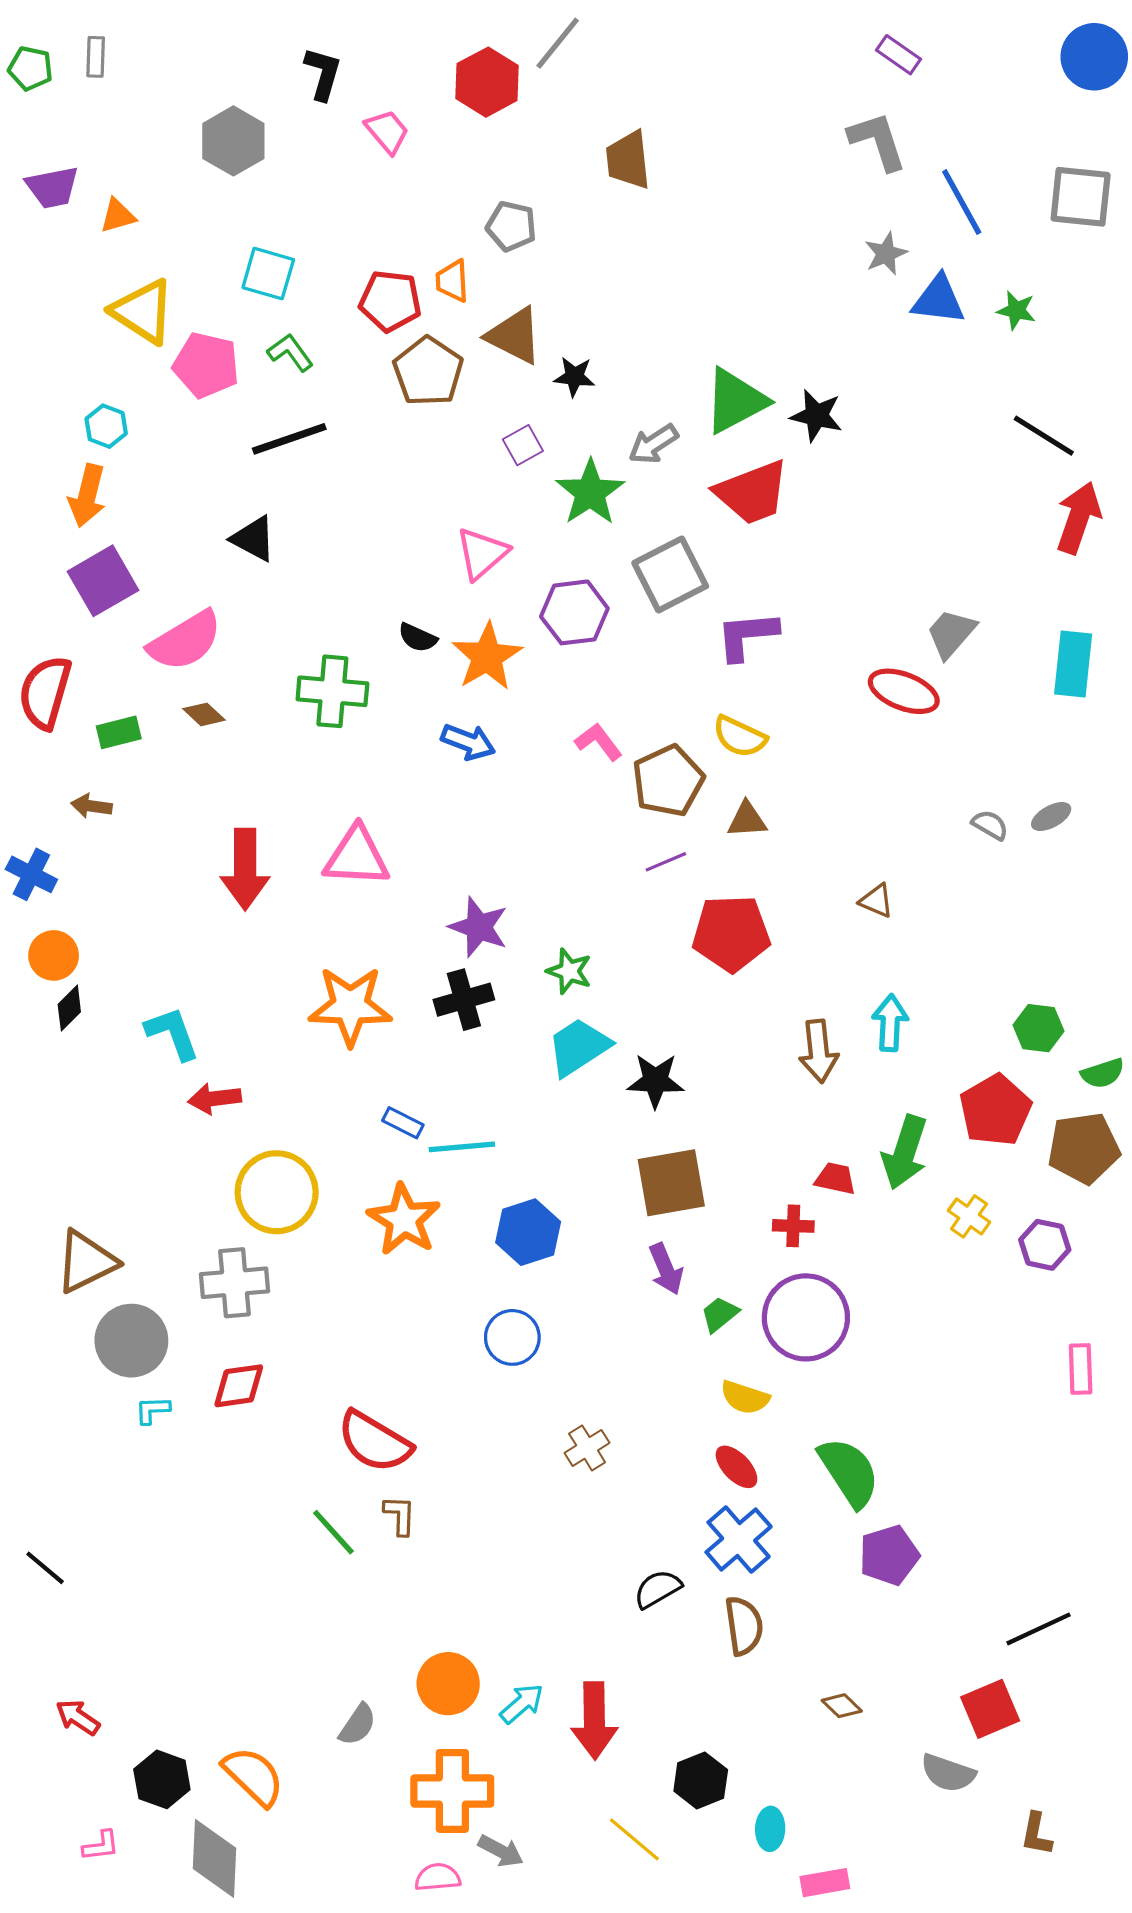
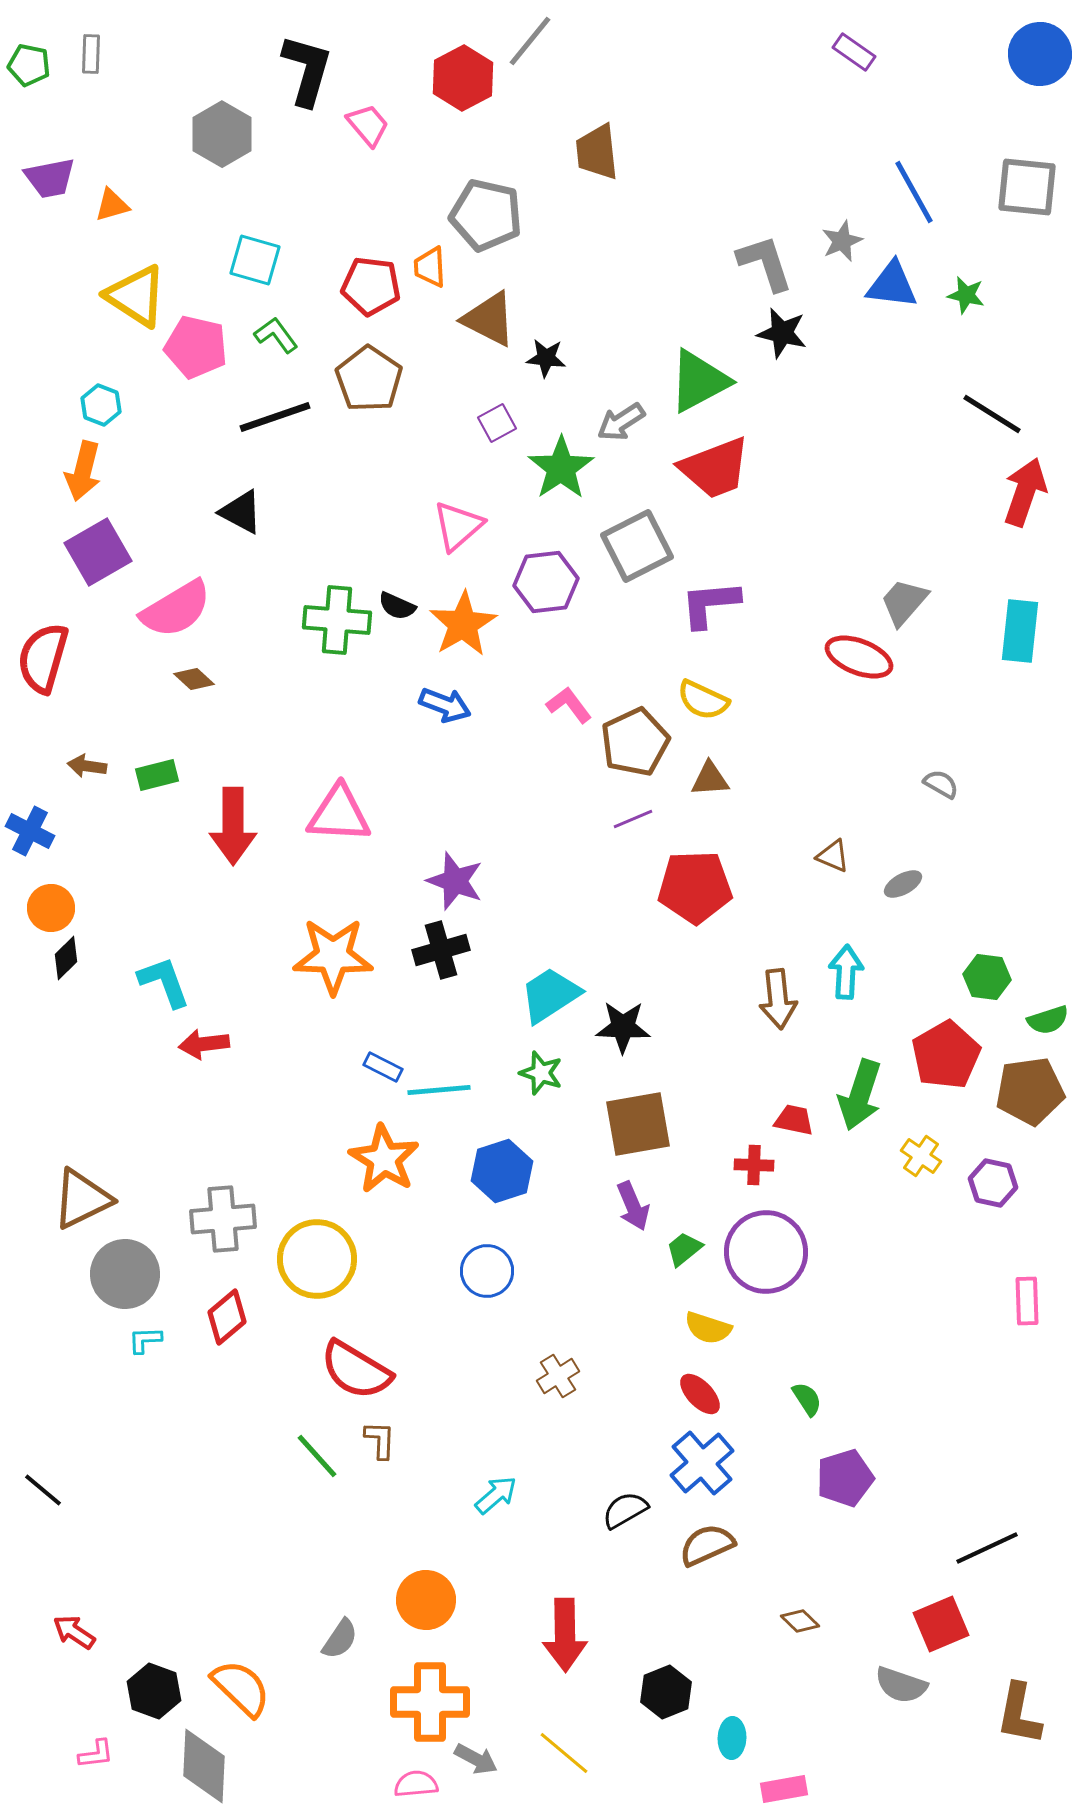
black L-shape: (323, 74) -> (307, 70), size x1.4
gray L-shape: (877, 141) -> (765, 263), moved
gray pentagon: (511, 226) -> (486, 215), size x1.5
brown pentagon: (428, 371) -> (369, 379), moved
black star: (816, 416) -> (782, 333), moved
green cross: (332, 691) -> (337, 620), moved
green rectangle: (119, 732) -> (157, 775), moved
gray ellipse: (1051, 817) -> (903, 884), moved
green star: (569, 971) -> (541, 1073), moved
yellow circle: (277, 1192) -> (317, 1259), moved
red diamond: (239, 1386) -> (227, 1317), turned -32
green semicircle: (849, 1472) -> (807, 1399), size x0.5
brown semicircle: (744, 1626) -> (707, 1545), turned -106
cyan arrow: (522, 1704) -> (496, 1495), moved
brown L-shape: (1036, 1834) -> (1019, 1714), moved, size x1.5
yellow line: (634, 1839) -> (564, 1753), moved

